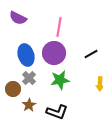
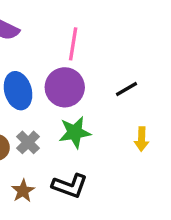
gray cross: (29, 78) -> (28, 142), moved
brown star: (29, 105) -> (23, 191), moved

